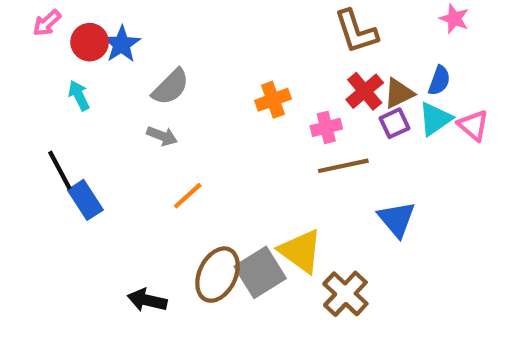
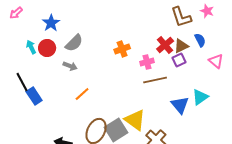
brown L-shape: (356, 31) -> (181, 17), moved
red circle: (90, 42) -> (47, 48), moved
blue semicircle: (439, 81) -> (200, 40), turned -48
cyan triangle: (435, 119) -> (200, 97), moved

